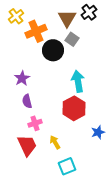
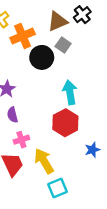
brown triangle: (67, 18) -> (57, 21), turned 36
yellow arrow: (55, 142) -> (44, 161), size x1.6

